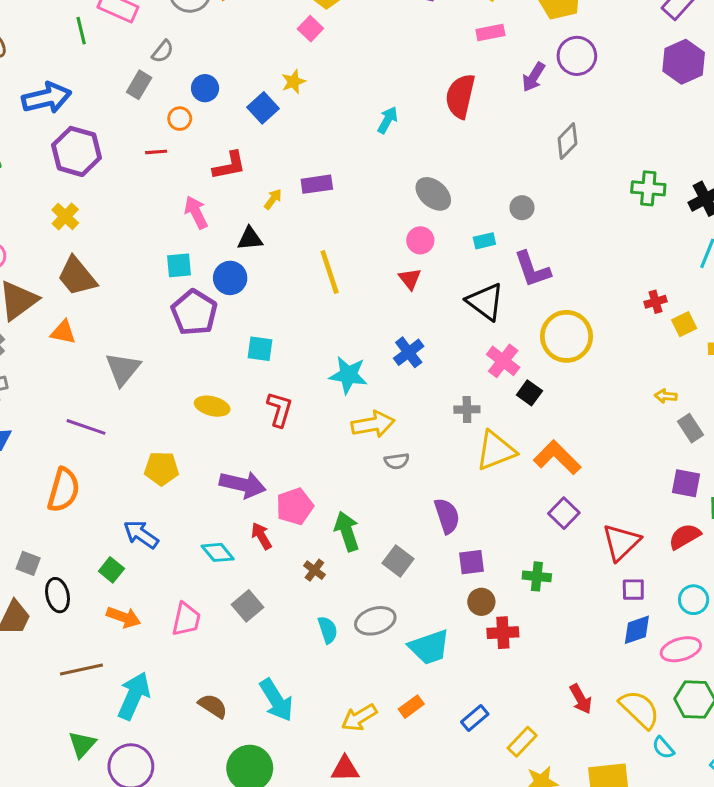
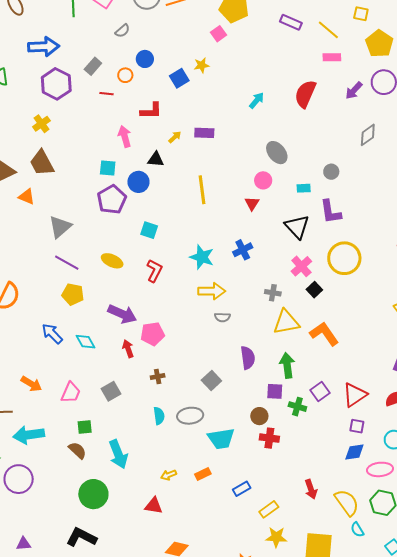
gray rectangle: (139, 85) -> (93, 66), moved
purple line: (86, 427) -> (67, 263), moved
purple square: (564, 513) -> (320, 392), moved
green arrow: (347, 531) -> (287, 365), moved
cyan diamond: (218, 552) -> (86, 342), moved
purple square: (471, 562) -> (275, 391), moved
green square: (111, 570) -> (85, 427), moved, turned 35
brown cross: (314, 570) -> (158, 377), turned 32
cyan arrow: (134, 696) -> (29, 435), turned -132
yellow arrow: (359, 718) -> (169, 475), size x0.7

